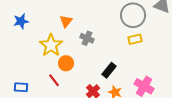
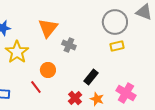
orange triangle: (66, 21) -> (48, 28), size x1.5
yellow star: (51, 45) -> (17, 52), moved

